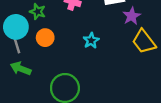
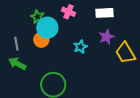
purple star: (132, 16) -> (106, 37), moved
cyan circle: (16, 27) -> (47, 28), moved

